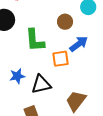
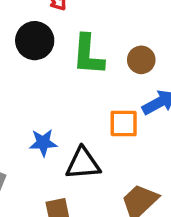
green L-shape: (35, 40) -> (88, 55), moved

